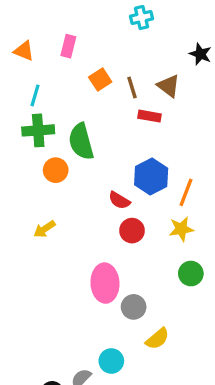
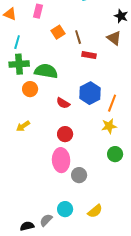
brown triangle: (169, 86) -> (114, 38), moved
green semicircle: (81, 142) -> (46, 71), turned 115
red semicircle: (119, 200) -> (63, 103), moved
red circle: (132, 231) -> (65, 134), moved
yellow semicircle: (157, 339) -> (95, 211), moved

